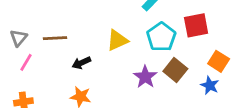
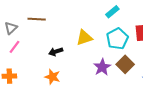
brown line: (55, 38) -> (37, 19), moved

